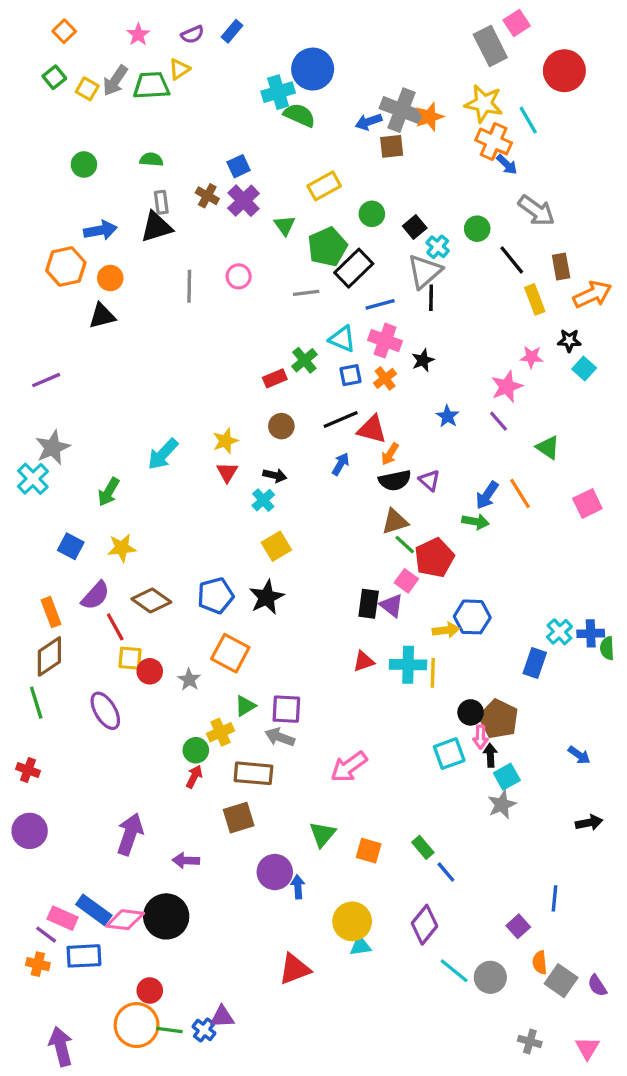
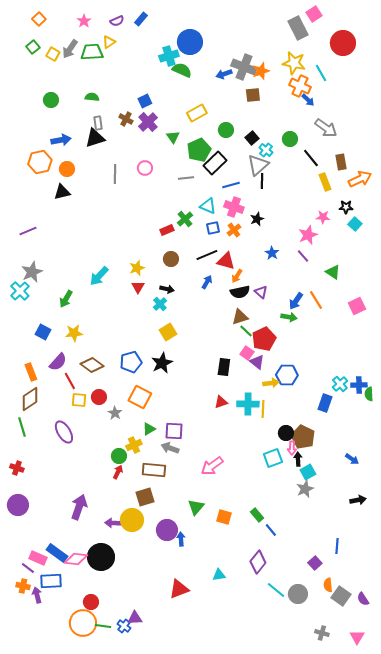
brown square: (392, 146) -> (253, 95), moved
purple triangle: (392, 605) -> (257, 362), moved
red circle: (150, 671) -> (99, 397), moved
yellow circle: (352, 921) -> (132, 520), moved
purple arrow: (61, 1046) -> (37, 595), moved, size x0.7

